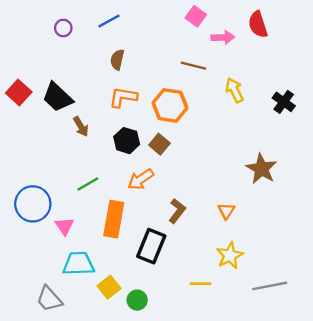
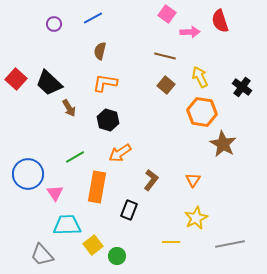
orange hexagon: (170, 105) -> (202, 112), moved
brown square: (159, 144) -> (166, 85), moved
black rectangle: (151, 246) -> (129, 210), size x0.7

